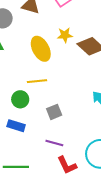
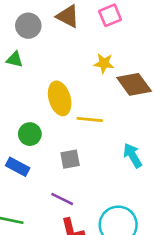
yellow ellipse: (41, 49) -> (60, 98), moved
yellow line: (37, 81) -> (90, 120), moved

